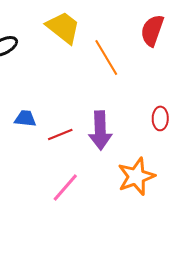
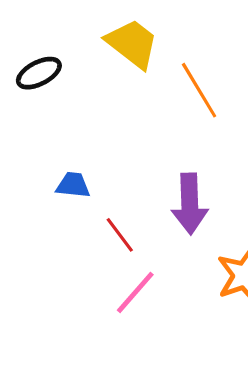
red line: (60, 134) -> (120, 235), moved, turned 75

